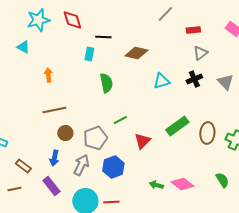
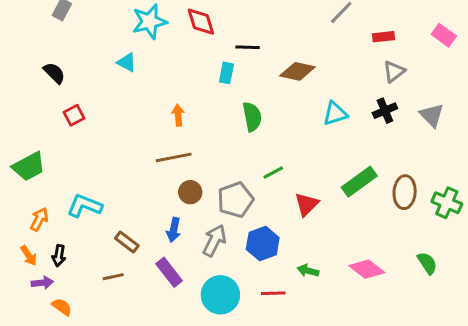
orange arrow: (48, 75) -> (178, 115), moved
green arrow: (156, 185) -> (308, 271), moved
red line: (111, 202) -> (273, 293), moved

